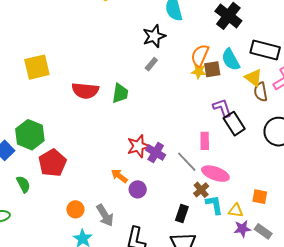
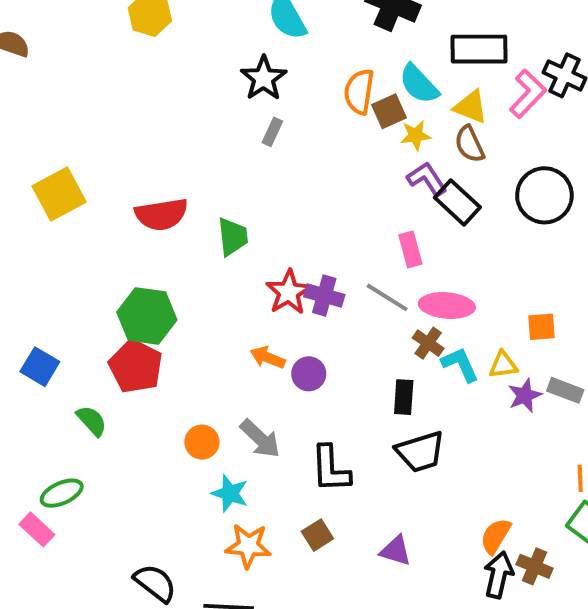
yellow star: (199, 71) -> (416, 135), moved
brown semicircle: (261, 92) -> (470, 144), moved
green trapezoid: (120, 93) -> (233, 237), moved
green hexagon: (30, 135) -> (147, 316), moved

